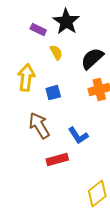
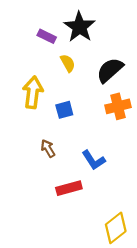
brown arrow: (39, 126) -> (48, 148), size x0.6

